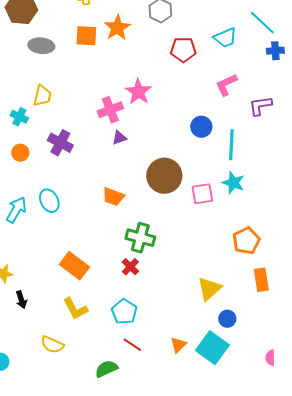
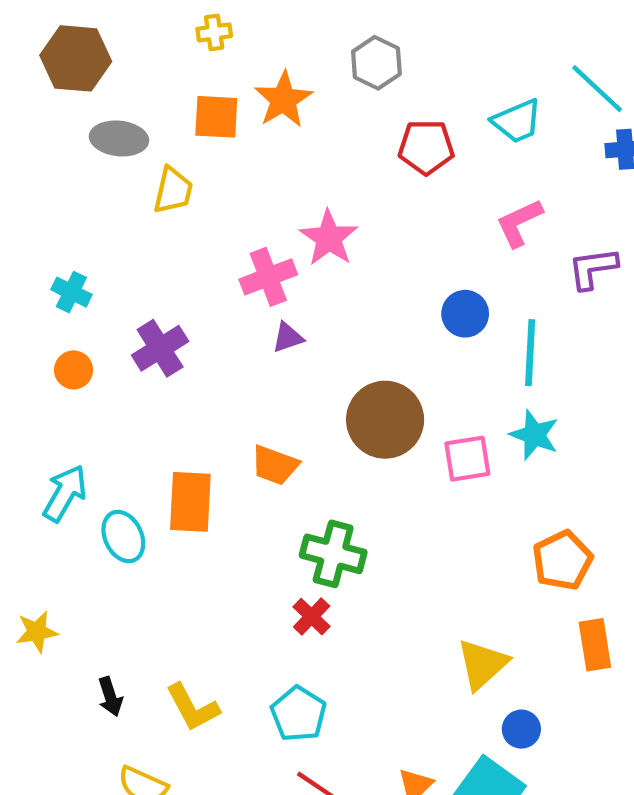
yellow trapezoid: (42, 96) -> (173, 190), moved
purple cross: (60, 143) -> (160, 348), turned 30
cyan ellipse: (49, 201) -> (123, 537), moved
orange rectangle: (74, 266) -> (190, 502), moved, turned 56
black arrow: (21, 300) -> (110, 697), moved

